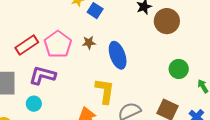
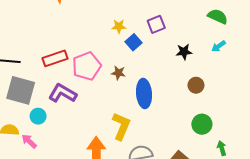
brown circle: (167, 21) -> (196, 85), moved, size x0.6
cyan circle: (34, 104) -> (38, 116), moved

